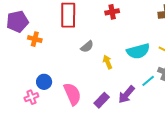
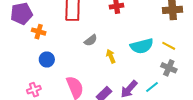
cyan line: (148, 81) -> (152, 87), moved
blue circle: (44, 82) -> (47, 60), moved

